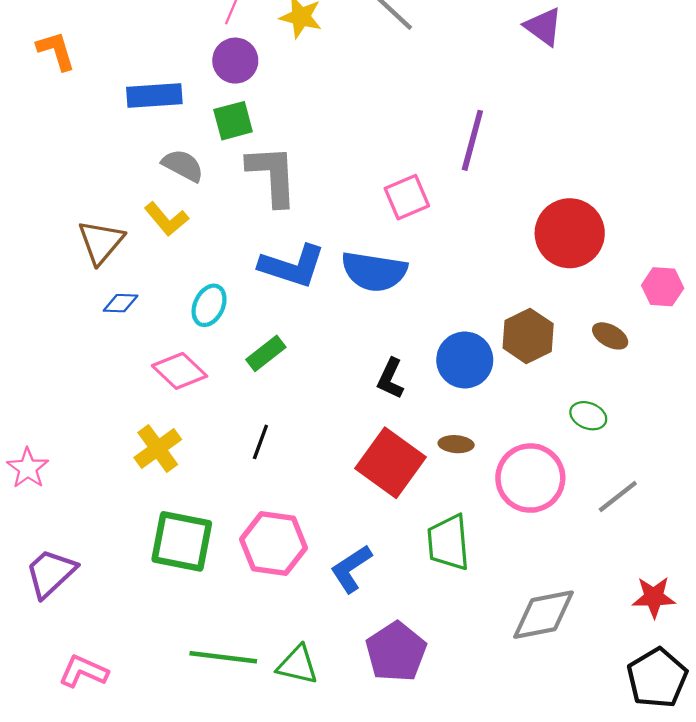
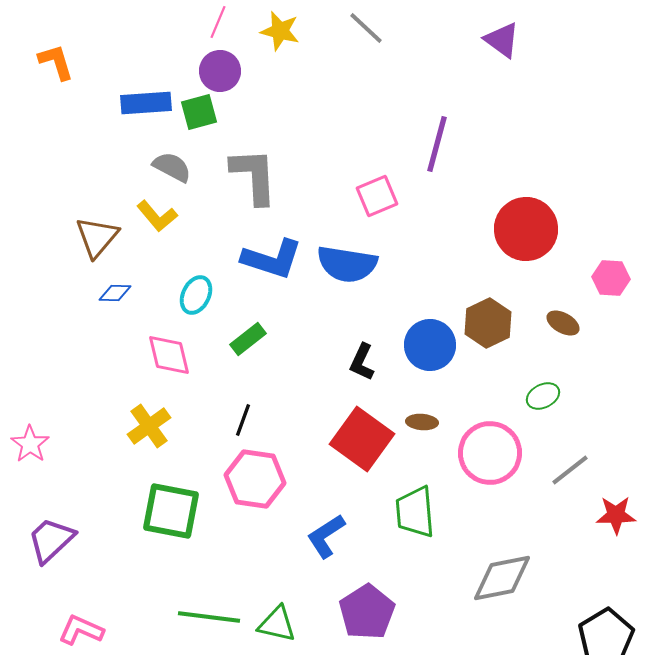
green square: (233, 121) -> (199, 112), moved
pink diamond: (180, 371) -> (169, 355), turned 33
green ellipse: (588, 416) -> (543, 396), turned -48
pink hexagon: (274, 544) -> (255, 479), moved
red star: (654, 597) -> (616, 515), moved

